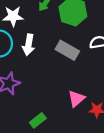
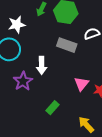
white arrow: (29, 45) -> (42, 65), moved

